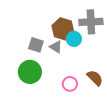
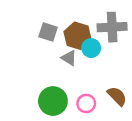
gray square: (36, 45) -> (48, 32), moved
green circle: (30, 72) -> (53, 101), moved

